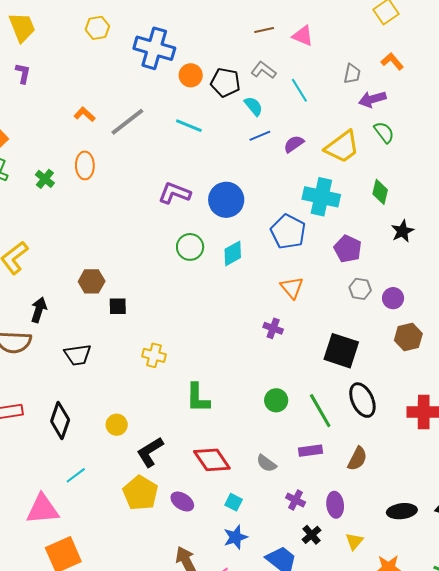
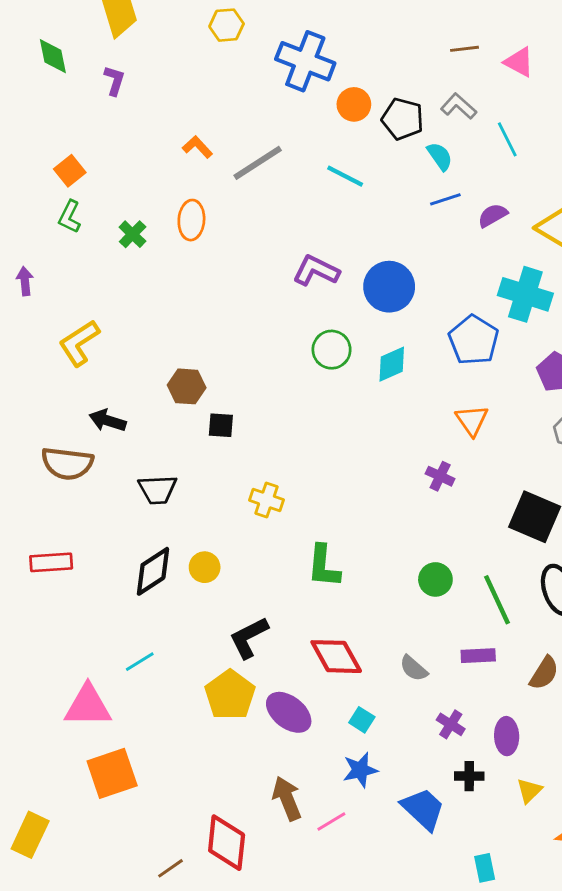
black arrow: (39, 310) -> (108, 421), turned -95
black diamond: (60, 420) -> (153, 571), moved, turned 33
yellow circle: (117, 425) -> (205, 567), moved
purple ellipse: (182, 502) -> (289, 712), size x1.4
black cross: (312, 535) -> (469, 776), turned 36

